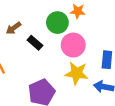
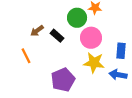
brown arrow: (13, 28) -> (37, 31), moved

